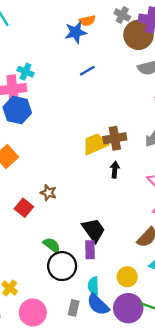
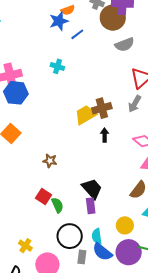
blue line: (87, 71) -> (77, 34), moved
cyan cross: (26, 72) -> (57, 66), moved
red square: (24, 208) -> (43, 197), moved
green semicircle: (52, 245) -> (57, 205), turned 35
black circle: (62, 266) -> (70, 236), moved

